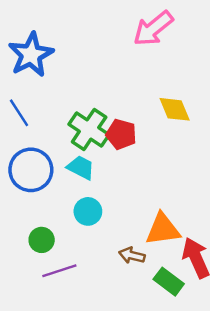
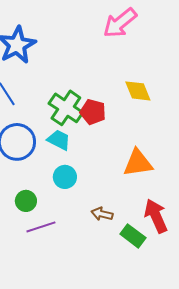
orange triangle: (163, 229) -> (138, 163), moved

